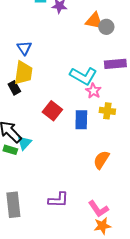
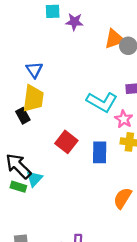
orange triangle: (94, 21) -> (115, 39), turned -30
pink star: (93, 91) -> (124, 119), moved

